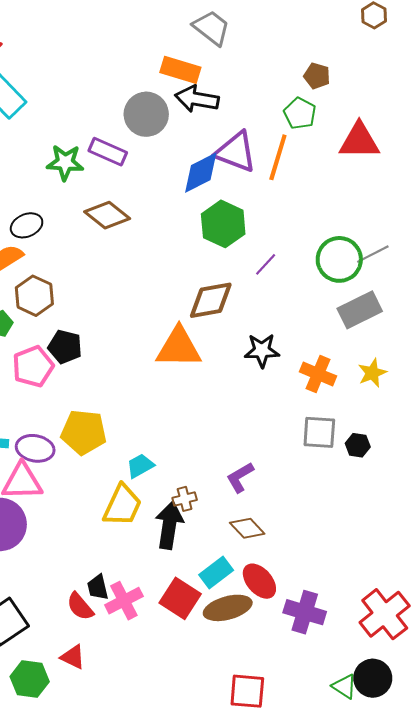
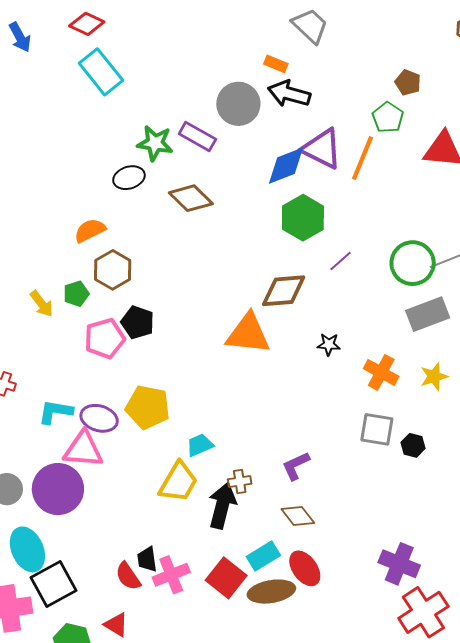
orange rectangle: (180, 70) -> (276, 64), size x0.6
black ellipse: (27, 225) -> (129, 178), moved
black star: (262, 351) -> (329, 344), size x0.7
purple cross: (305, 612) -> (399, 564), moved

